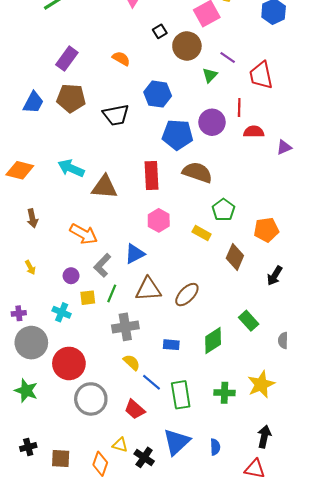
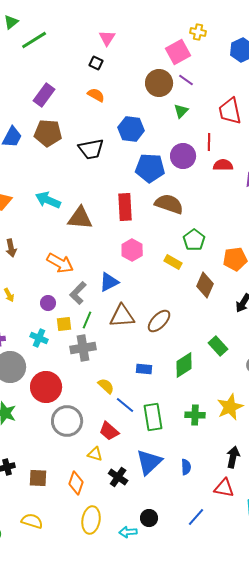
black square: (160, 31) -> (96, 63), moved, turned -32
purple line: (228, 57) -> (186, 80), moved
gray cross: (125, 327) -> (83, 348), moved
yellow triangle: (120, 445) -> (95, 454), moved

